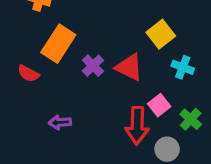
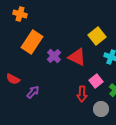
red semicircle: (28, 74) -> (13, 79), moved
purple arrow: (60, 122) -> (33, 92), turned 136
red arrow: (137, 126) -> (82, 94), size x0.7

